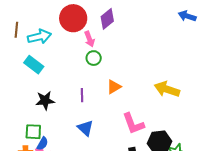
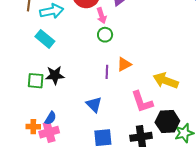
yellow arrow: (167, 89) -> (166, 81), moved
purple line: (82, 95) -> (107, 72), moved
green square: (33, 132) -> (36, 81), moved

